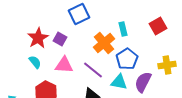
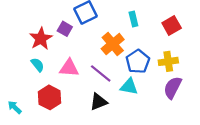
cyan rectangle: (123, 29) -> (133, 19), moved
purple square: (60, 39) -> (65, 29), moved
yellow cross: (167, 65) -> (168, 61), moved
purple semicircle: (143, 82) -> (173, 88), moved

